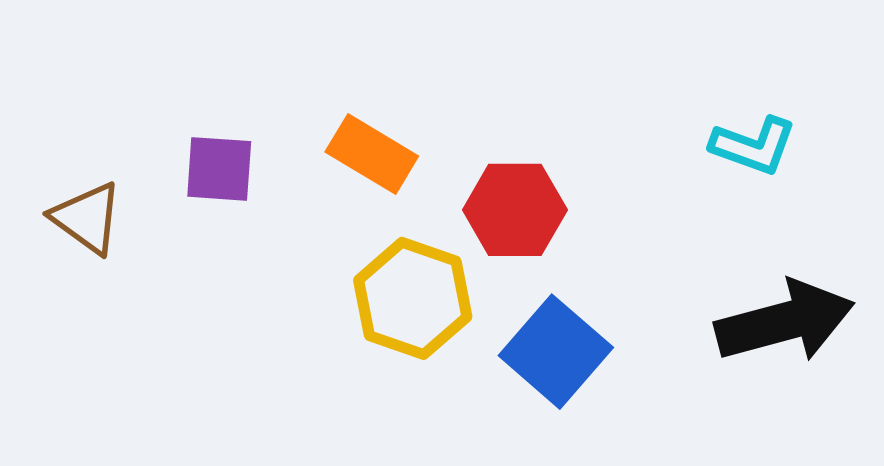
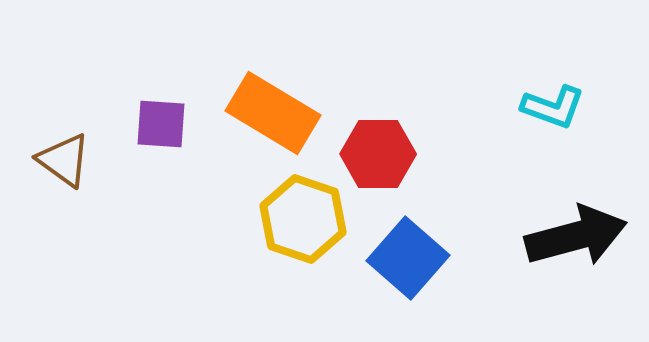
orange rectangle: (372, 154) -> (273, 113), size x1.4

